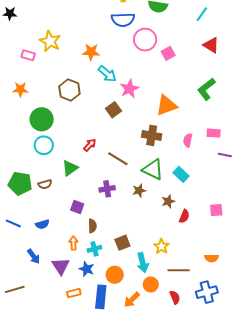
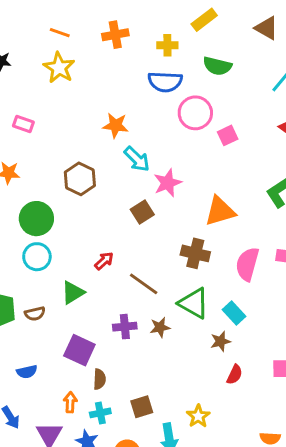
yellow star: (50, 41) -> (59, 68), moved
pink semicircle: (188, 140) -> (247, 264), size x1.6
brown star: (139, 191) -> (160, 327), moved
brown star: (168, 201) -> (221, 341), moved
purple square: (77, 207) -> (79, 350), size x1.5

